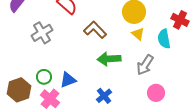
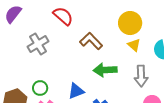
gray arrow: (145, 65) -> (141, 76), turned -35
blue triangle: (68, 80) -> (76, 91), moved

